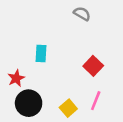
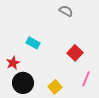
cyan rectangle: (41, 53) -> (33, 43), turned -64
pink line: (96, 101) -> (86, 79), moved

